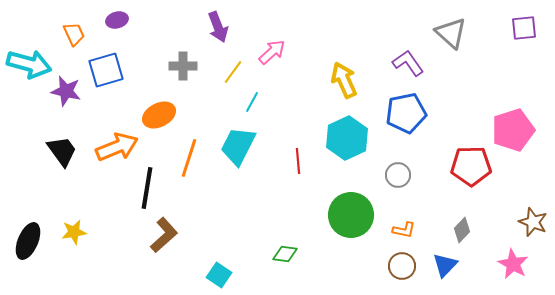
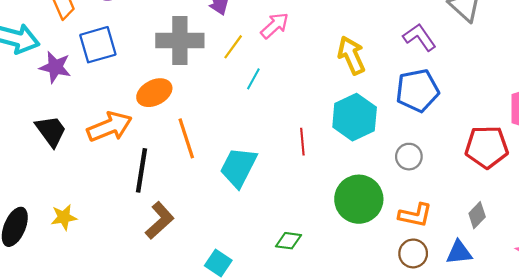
gray cross: (183, 66) -> (180, 40), size x1.6
cyan trapezoid: (238, 146) -> (238, 167), moved
orange line: (189, 158) -> (186, 138), turned -36
orange L-shape: (404, 230) -> (415, 215), size x1.4
blue triangle: (445, 265) -> (459, 252), turned 40

